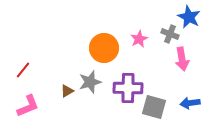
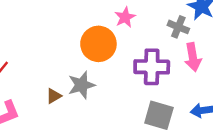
pink star: (139, 39) -> (125, 17), moved
purple cross: (128, 88) -> (152, 67), moved

